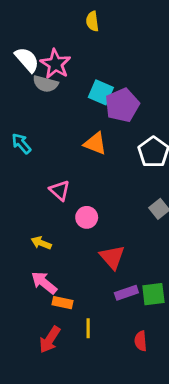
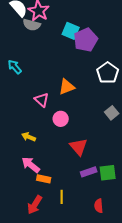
orange triangle: (95, 143) -> (67, 87), moved, turned -42

